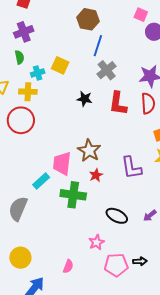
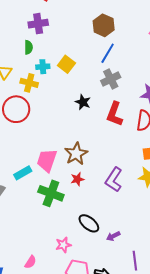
purple L-shape: (131, 168) -> (114, 180), turned 30
purple arrow: (150, 216) -> (113, 236), moved

